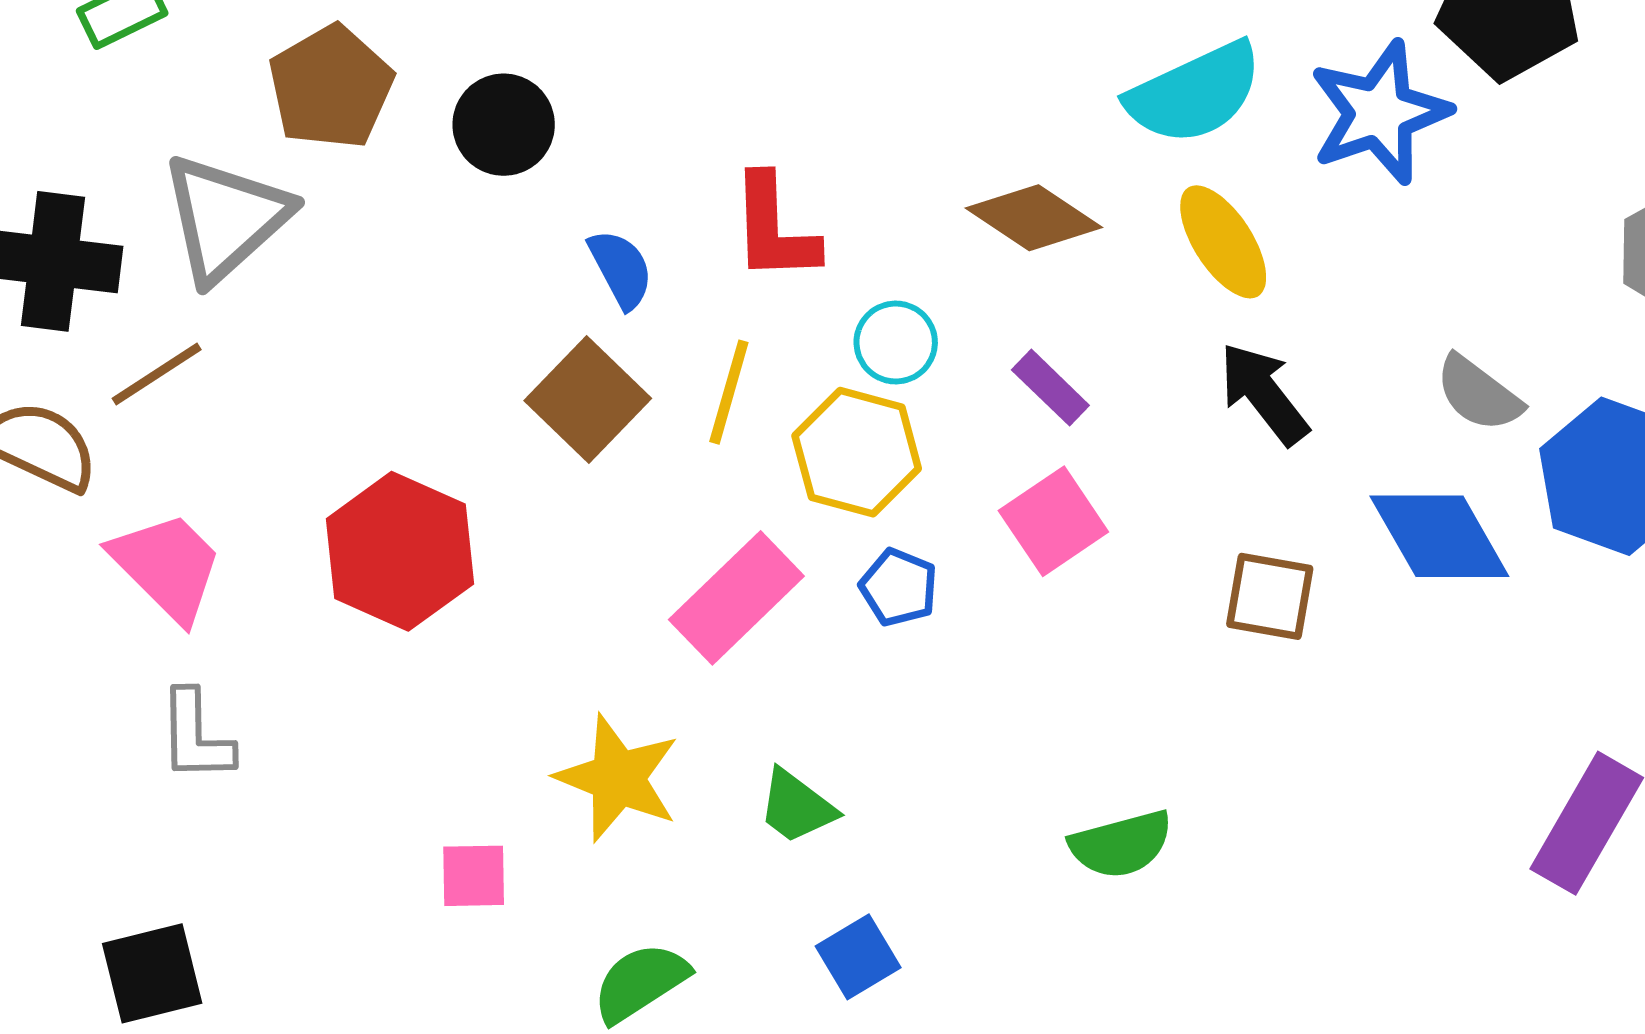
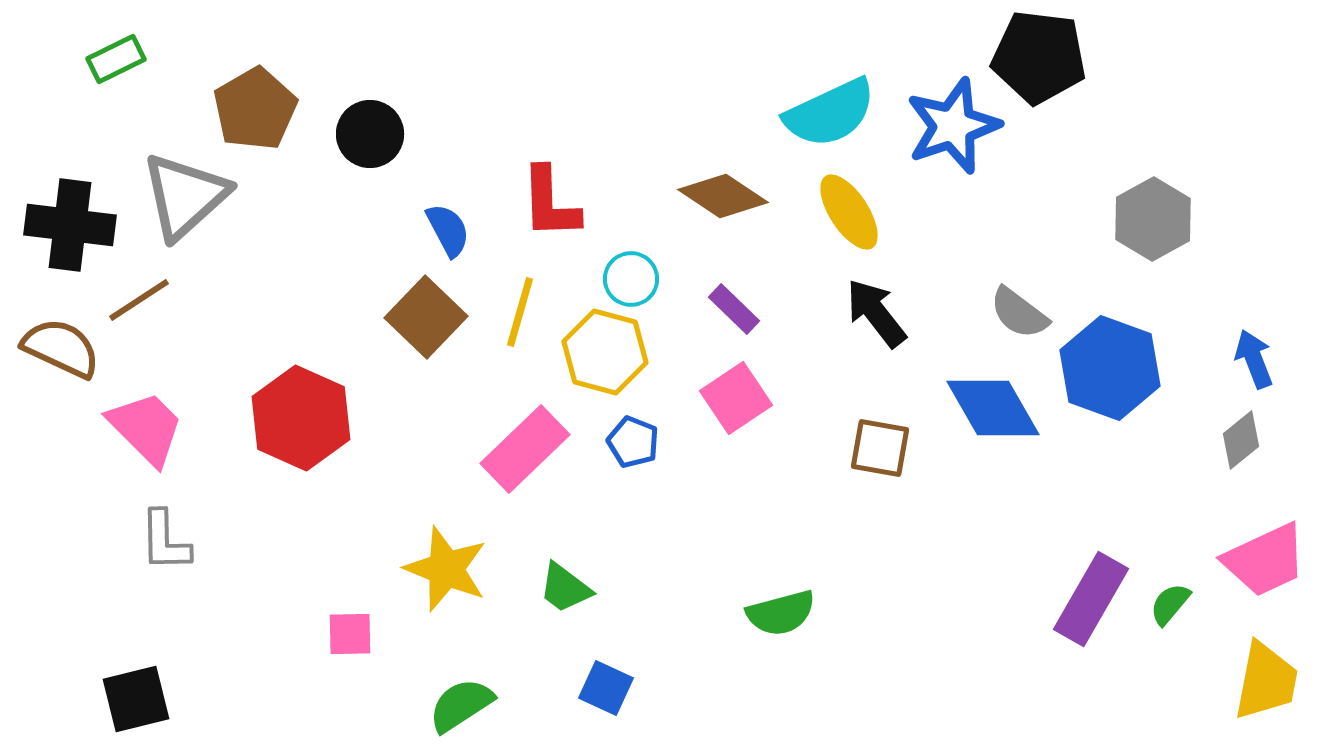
blue square: (858, 957) -> (606, 688), turned -34

